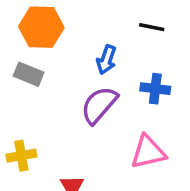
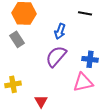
gray rectangle: (29, 74) -> (17, 39), turned 35
blue cross: (155, 89) -> (90, 59), moved

